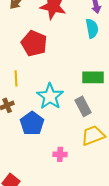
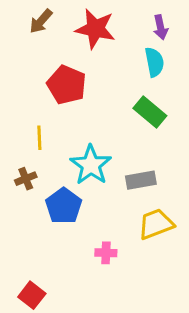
green rectangle: (93, 77) -> (150, 112), moved, turned 40
gray rectangle: (83, 106) -> (141, 180), turned -72

